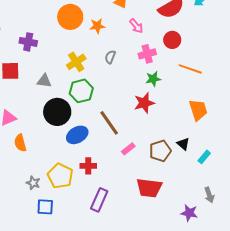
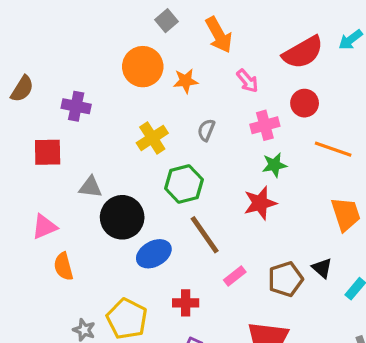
gray triangle: (44, 81) -> (90, 187), moved
green hexagon: (81, 91) -> (184, 184), moved
red cross: (88, 166) -> (186, 303), moved

